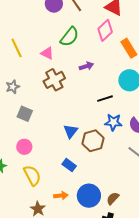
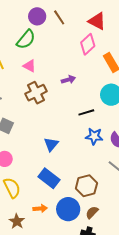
green semicircle: (69, 37) -> (26, 39), moved
brown hexagon: (93, 141) -> (86, 186), moved
blue rectangle: (69, 165) -> (49, 178), size x1.5

